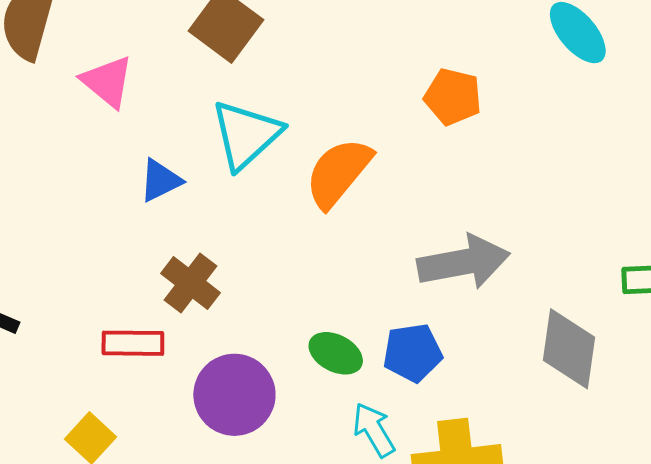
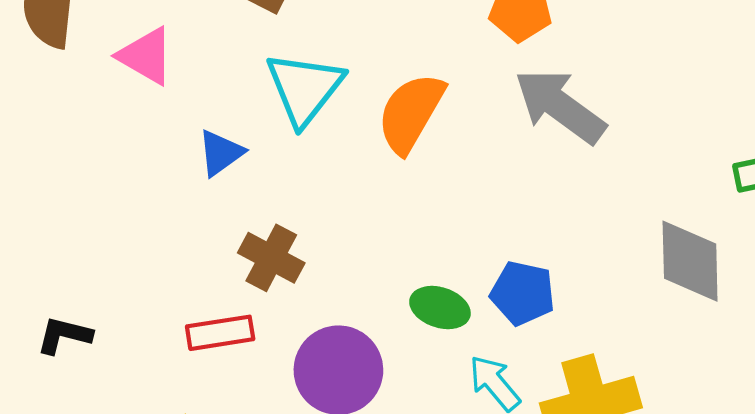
gray arrow: (464, 262) -> (560, 106), moved, turned -124
blue pentagon: (413, 353) -> (523, 293), turned 30

